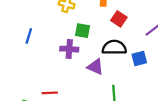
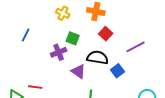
purple cross: (69, 49) -> (59, 52), turned -35
blue square: (139, 58) -> (117, 71), turned -32

